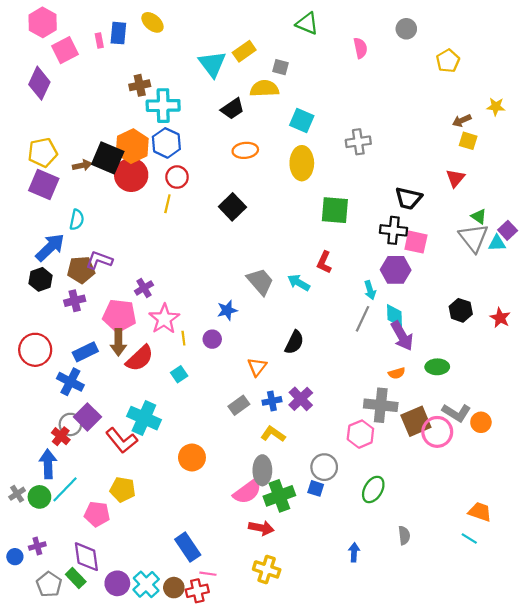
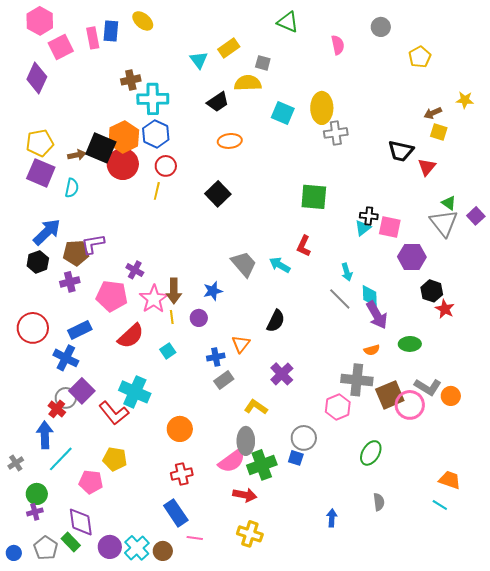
pink rectangle: (99, 41) -> (93, 38), size x1.5
cyan triangle: (212, 64) -> (199, 60), size x0.7
yellow ellipse: (302, 163) -> (322, 108), moved
black trapezoid: (408, 198) -> (401, 151), moved
cyan semicircle: (77, 220) -> (72, 188), moved
black cross: (393, 230) -> (369, 216), size x0.7
cyan triangle: (497, 243) -> (363, 228), moved, turned -36
purple L-shape: (99, 260) -> (93, 244), turned -30
purple hexagon: (396, 270) -> (412, 257), moved
purple cross: (144, 288) -> (135, 270), turned -30
red star: (500, 318) -> (445, 309), moved
gray line: (363, 319) -> (340, 299), turned -70
brown arrow: (118, 342) -> (174, 291), moved
blue cross: (272, 401) -> (216, 357), moved
green ellipse: (373, 489) -> (371, 453), moved
green circle: (39, 497) -> (37, 494), moved
blue circle: (15, 557) -> (14, 553), moved
red cross: (197, 591) -> (182, 474), moved

